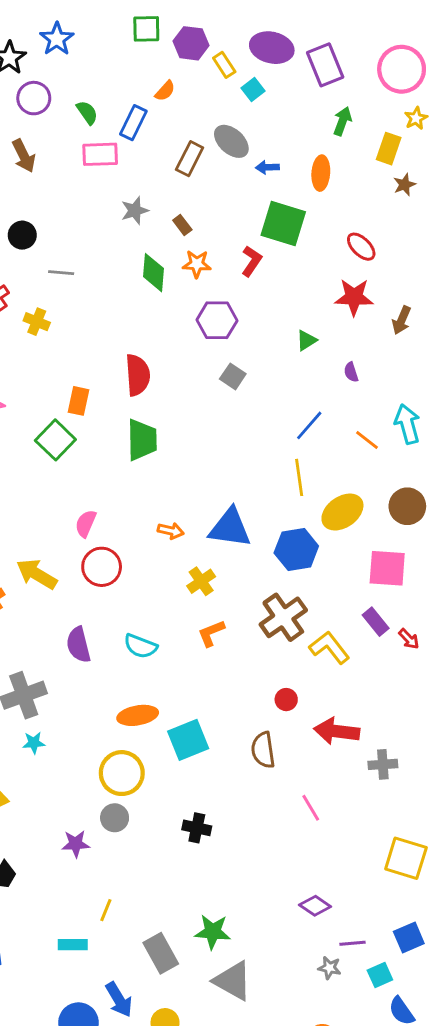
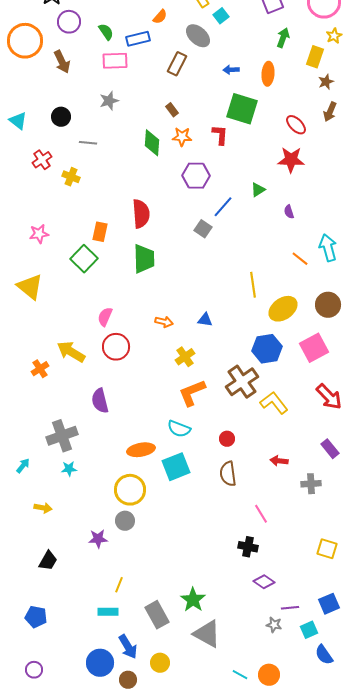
blue rectangle: (133, 123) -> (138, 39), turned 50
gray ellipse: (231, 141) -> (198, 36), moved
gray star: (135, 211) -> (109, 101), moved
red L-shape: (252, 261) -> (220, 135), turned -30
brown arrow: (402, 320) -> (330, 112), moved
gray square: (233, 376) -> (203, 229), moved
blue line: (309, 425) -> (223, 207), moved
blue triangle: (230, 528) -> (205, 320), size x0.5
blue hexagon: (296, 550) -> (267, 349), moved
pink square: (387, 568) -> (314, 348), turned -32
purple rectangle: (376, 622) -> (330, 449), moved
orange L-shape: (211, 633) -> (192, 393), size x1.4
red arrow: (409, 639) -> (329, 397), size x1.8
cyan semicircle: (141, 646) -> (179, 429), moved
red circle: (286, 700) -> (227, 439), moved
red arrow: (337, 731) -> (279, 461), size x0.6
black cross: (197, 828) -> (248, 547), moved
yellow square: (406, 858) -> (327, 549), size x0.7
green star: (213, 932) -> (193, 600), turned 30
cyan rectangle: (73, 945) -> (108, 612), moved

